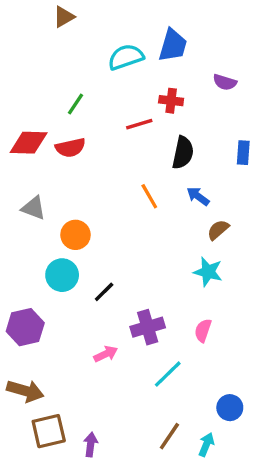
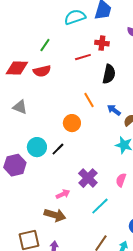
blue arrow: (198, 196) -> (114, 110), moved
orange circle: (75, 235) -> (72, 123), moved
black line: (104, 292) -> (58, 149), moved
purple hexagon: (25, 327) -> (15, 165), moved
purple cross: (148, 327) -> (88, 178), turned -30
brown arrow: (25, 391) -> (55, 215), moved

